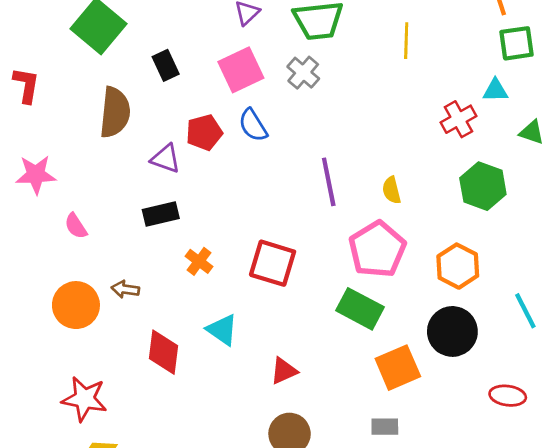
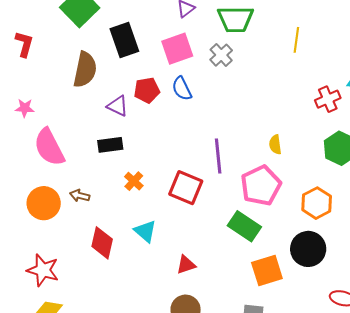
black rectangle: (166, 65) -> (124, 40), size x1.6
pink star: (36, 175) -> (25, 108), size x0.7
purple line: (329, 182) -> (218, 156), moved
pink semicircle: (76, 226) -> (49, 147), size x2.0

